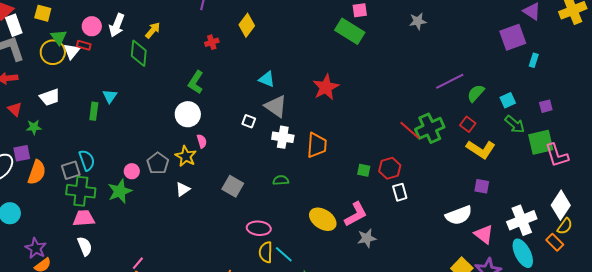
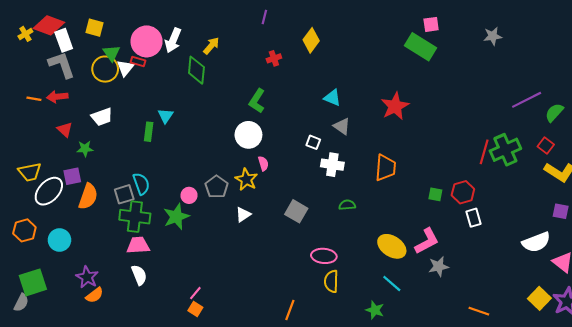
pink circle: (92, 26) -> (147, 41), size x1.5
gray triangle: (276, 106) -> (342, 126), size x0.7
red line: (410, 130) -> (484, 152), turned 65
white cross: (283, 137) -> (332, 165), moved
cyan line: (284, 254) -> (392, 284), moved

